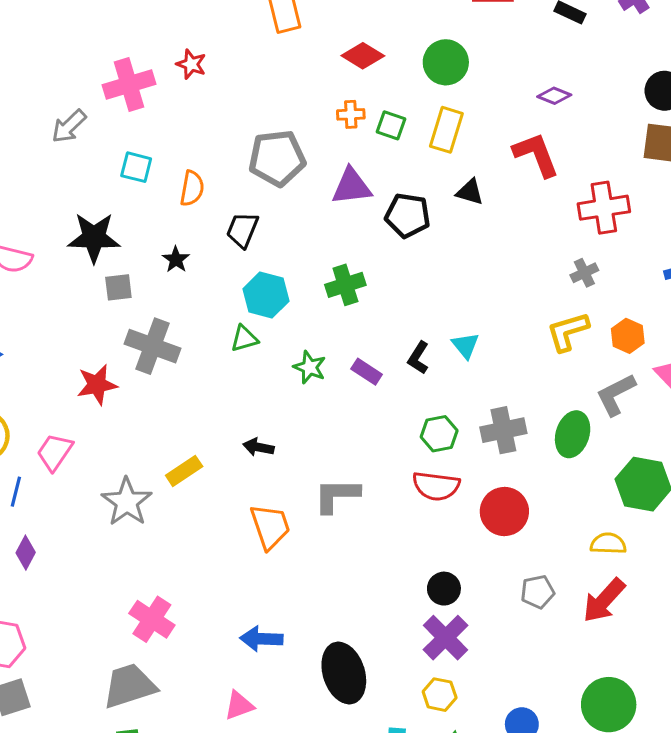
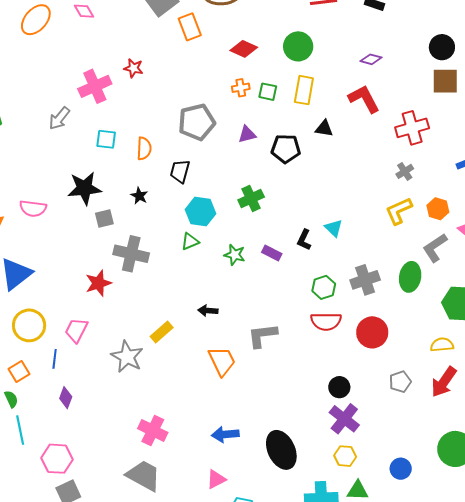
purple triangle: (352, 186) -> (247, 134), size x0.7
gray trapezoid: (129, 686) -> (144, 476), turned 54

